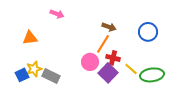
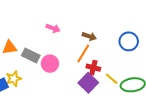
pink arrow: (57, 14) -> (53, 28), moved
pink circle: (90, 62) -> (50, 64), moved
gray rectangle: (51, 76) -> (31, 56), moved

